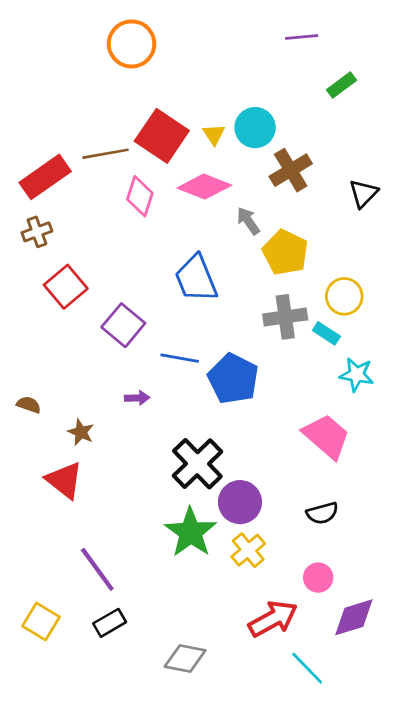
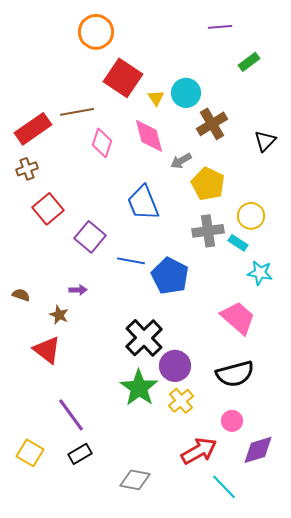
red square: (162, 136) -> (123, 78), moved
pink diamond: (204, 187) -> (149, 136), turned 54
gray arrow: (248, 221) -> (181, 161), turned -85
purple arrow: (137, 398) -> (78, 290), moved
black semicircle: (322, 513) -> (235, 374), size x1.6

